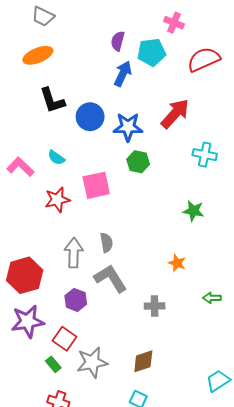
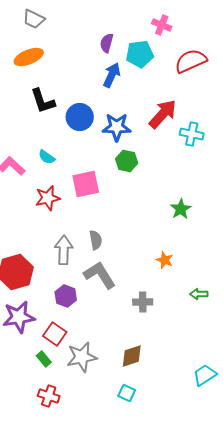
cyan cross: (205, 155) -> (192, 134), moved
green star: (193, 211) -> (181, 209), turned 30

